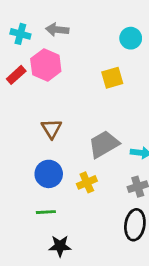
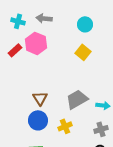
cyan circle: (131, 38) -> (85, 24), moved
yellow square: (112, 78) -> (83, 52), turned -35
brown triangle: (52, 129) -> (40, 98), moved

